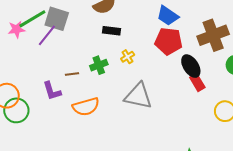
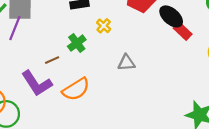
purple L-shape: (52, 91) -> (37, 83), size x1.4
gray triangle: (138, 96) -> (126, 63), size x0.6

